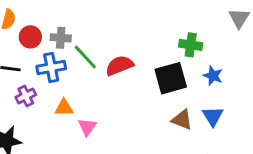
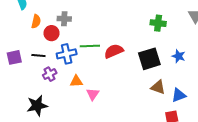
gray cross: (61, 38) -> (64, 19), moved
green cross: (191, 45) -> (158, 23), moved
green line: (85, 57) -> (90, 46), turned -48
blue triangle: (213, 116) -> (179, 95), moved, turned 42

